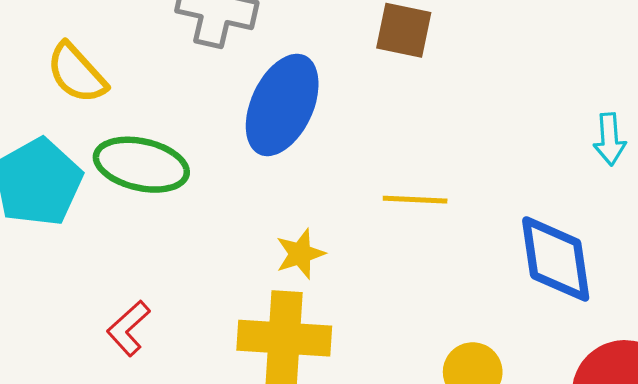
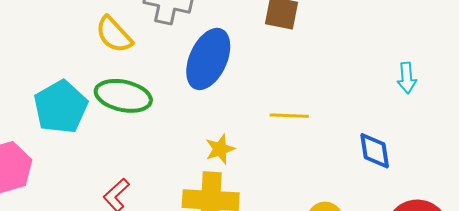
yellow semicircle: (77, 73) -> (114, 35), moved
blue diamond: (556, 259) -> (375, 151), size x0.7

